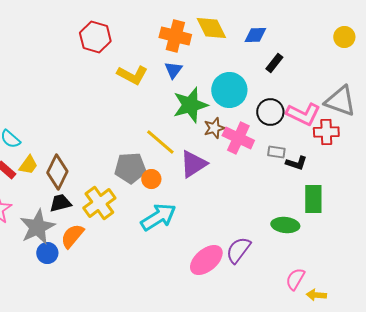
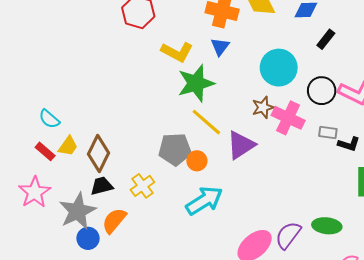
green star: (190, 105) -> (196, 83), moved
yellow cross: (99, 203) -> (142, 186), size x0.7
green ellipse: (285, 225) -> (327, 226), moved

